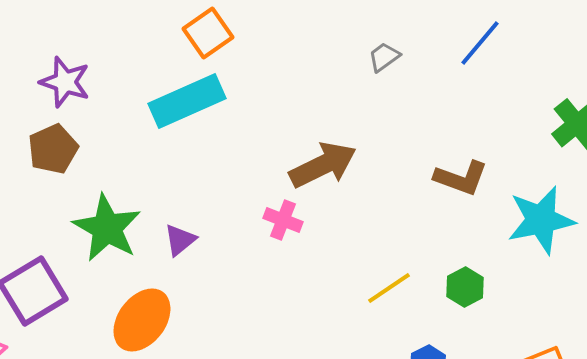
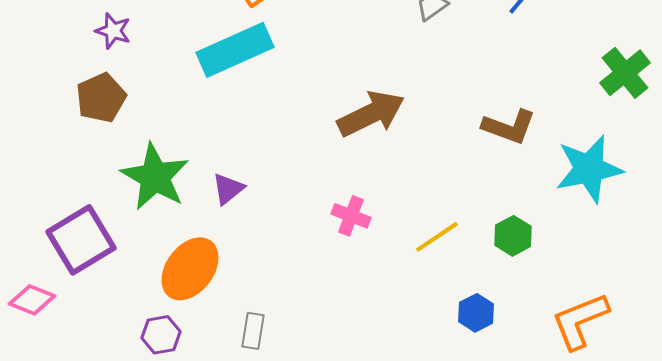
purple star: (65, 82) -> (113, 31), size x0.7
pink cross: (283, 220) -> (351, 216), moved

